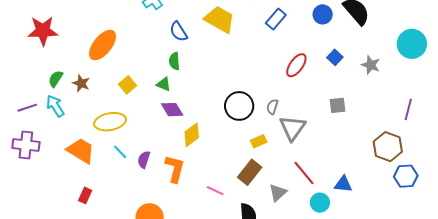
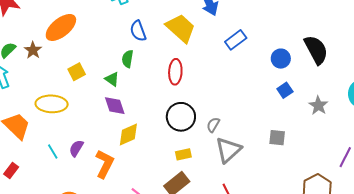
blue circle: (323, 14) -> (281, 59), moved
red ellipse: (296, 65) -> (175, 72), moved, turned -45
brown star: (81, 83) -> (33, 50), moved
yellow rectangle: (259, 141) -> (183, 154), moved
cyan line: (120, 152) -> (53, 151), moved

